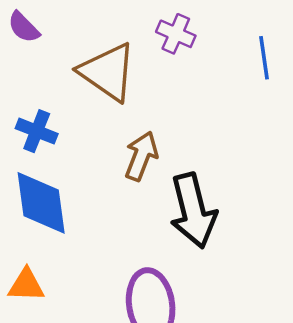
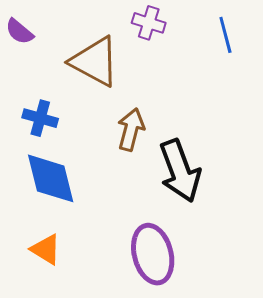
orange triangle: (26, 285) -> (46, 249), turned 36

